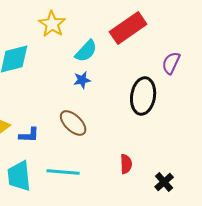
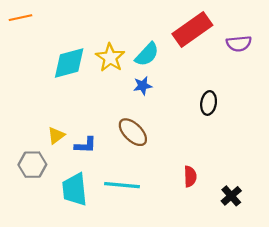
yellow star: (52, 24) -> (110, 58), moved
purple semicircle: (171, 63) -> (239, 44), moved, turned -120
black ellipse: (143, 96) -> (209, 103), size x0.6

